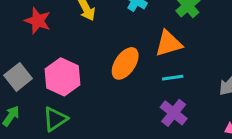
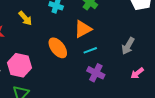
orange ellipse: (125, 63) -> (58, 48), turned -60

